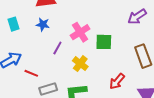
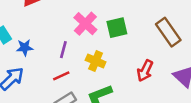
blue star: (43, 24) -> (25, 48), moved
red line: (31, 73) -> (61, 76), moved, turned -32

